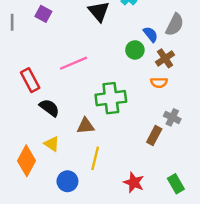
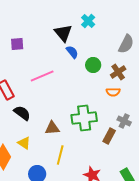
purple square: (43, 14) -> (17, 44), moved, turned -32
blue semicircle: (151, 34) -> (72, 52), moved
green cross: (111, 98) -> (84, 118), moved

